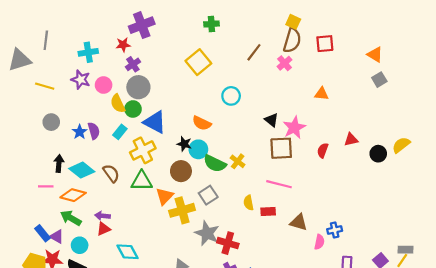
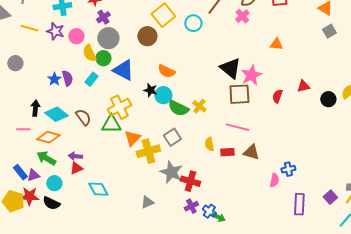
yellow line: (45, 86) -> (29, 28), moved
cyan circle: (231, 96) -> (193, 23), moved
black triangle: (271, 120) -> (230, 68), size x1.6
gray circle: (51, 122) -> (15, 63), moved
yellow cross: (143, 150) -> (119, 107), moved
brown circle: (181, 171) -> (147, 36), moved
brown triangle: (299, 222) -> (251, 152), moved
purple triangle: (57, 237) -> (33, 175), turned -48

